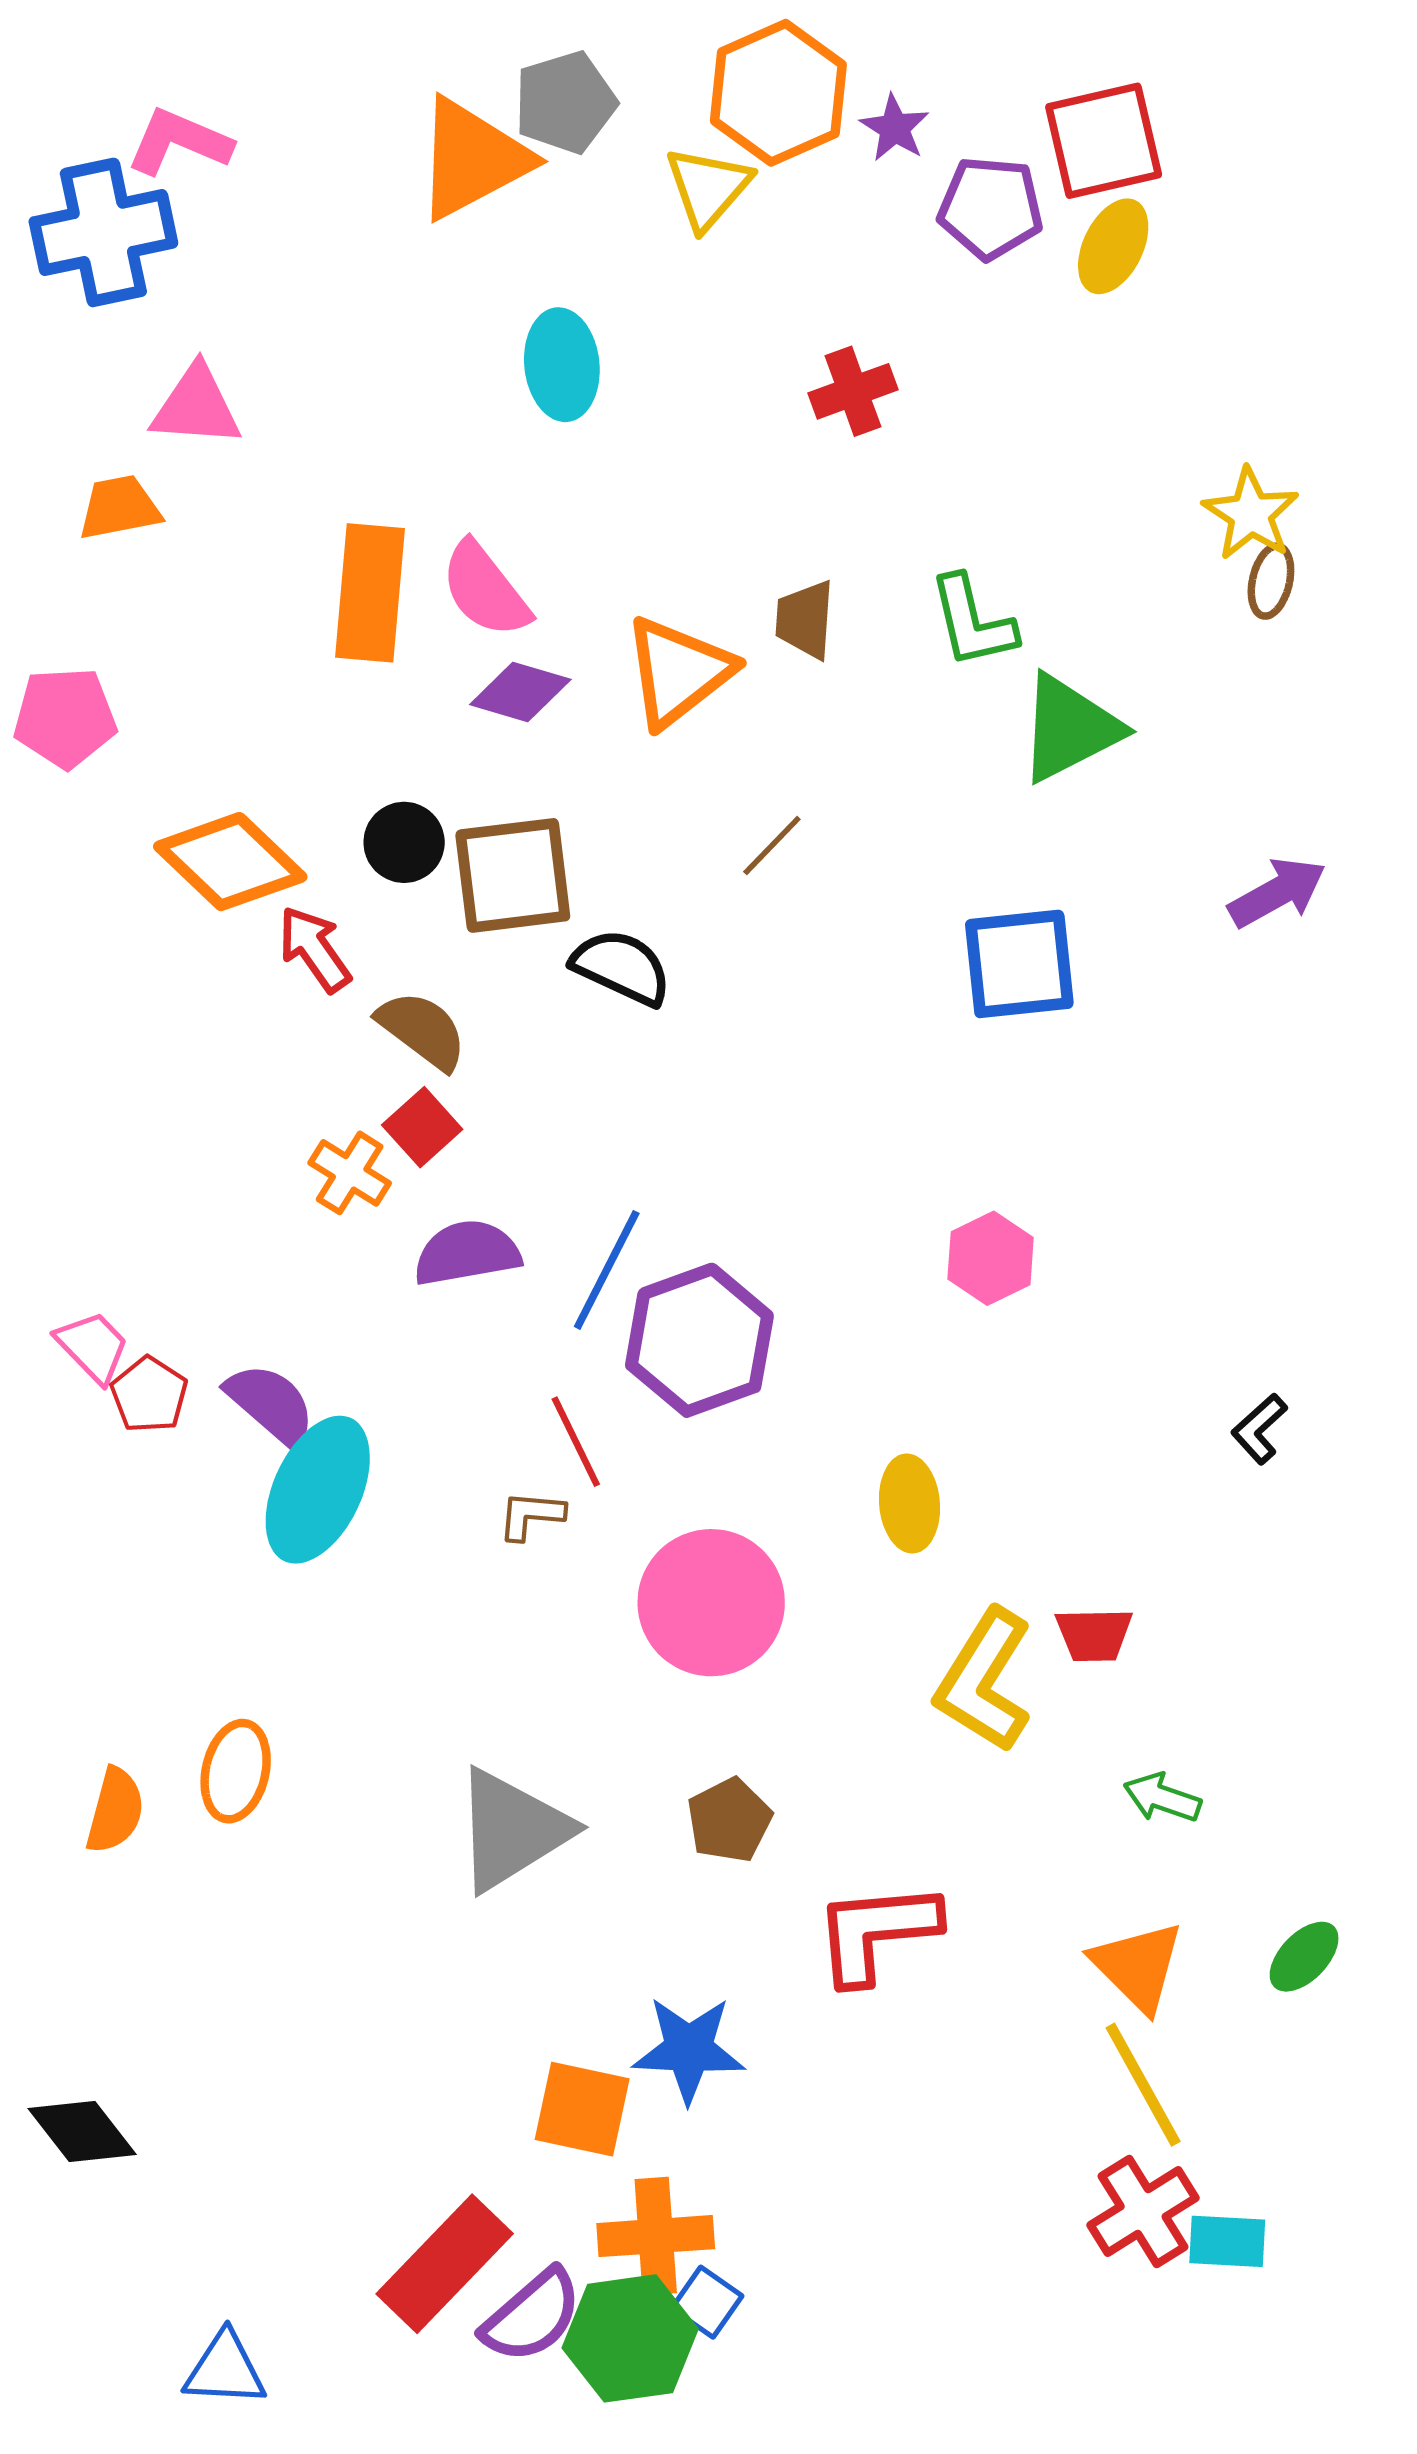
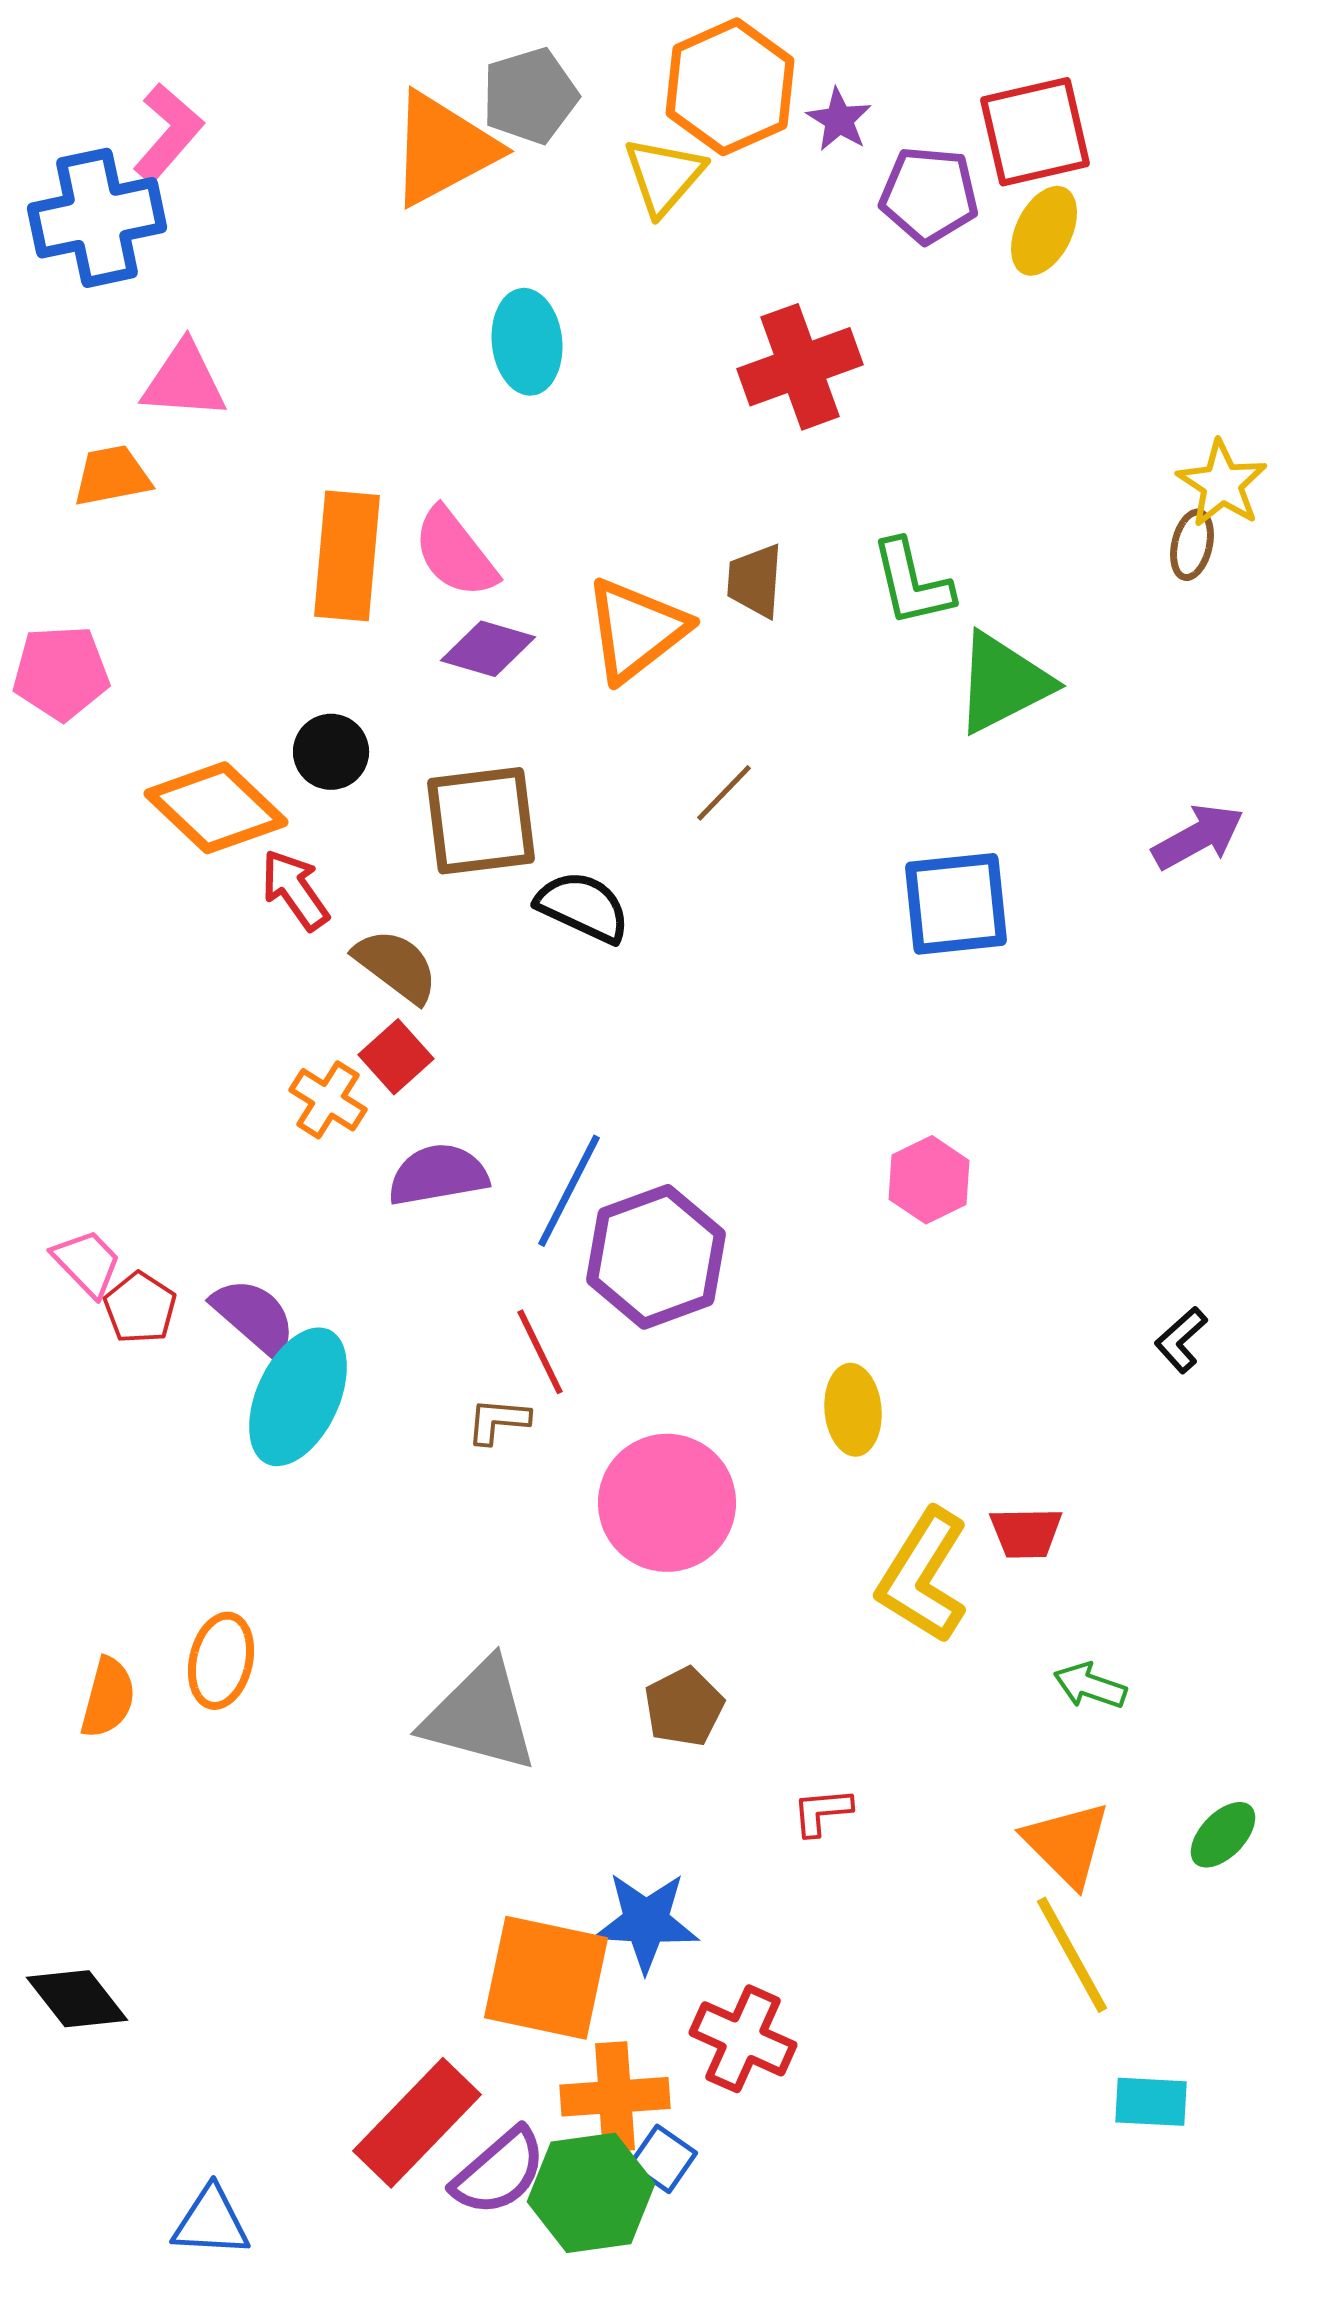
pink L-shape: (179, 142) -> (168, 133), turned 108
red cross: (853, 391) -> (800, 367), size x1.5
yellow star: (1251, 514) -> (1222, 484), moved
black circle: (404, 842) -> (331, 752), moved
gray triangle: (512, 1830) -> (480, 1716), turned 47
red L-shape: (876, 1932) -> (822, 1812), size x0.5
orange square: (582, 2109) -> (546, 1978), size x1.4
red cross: (1143, 2212) -> (743, 2039), moved, turned -34

